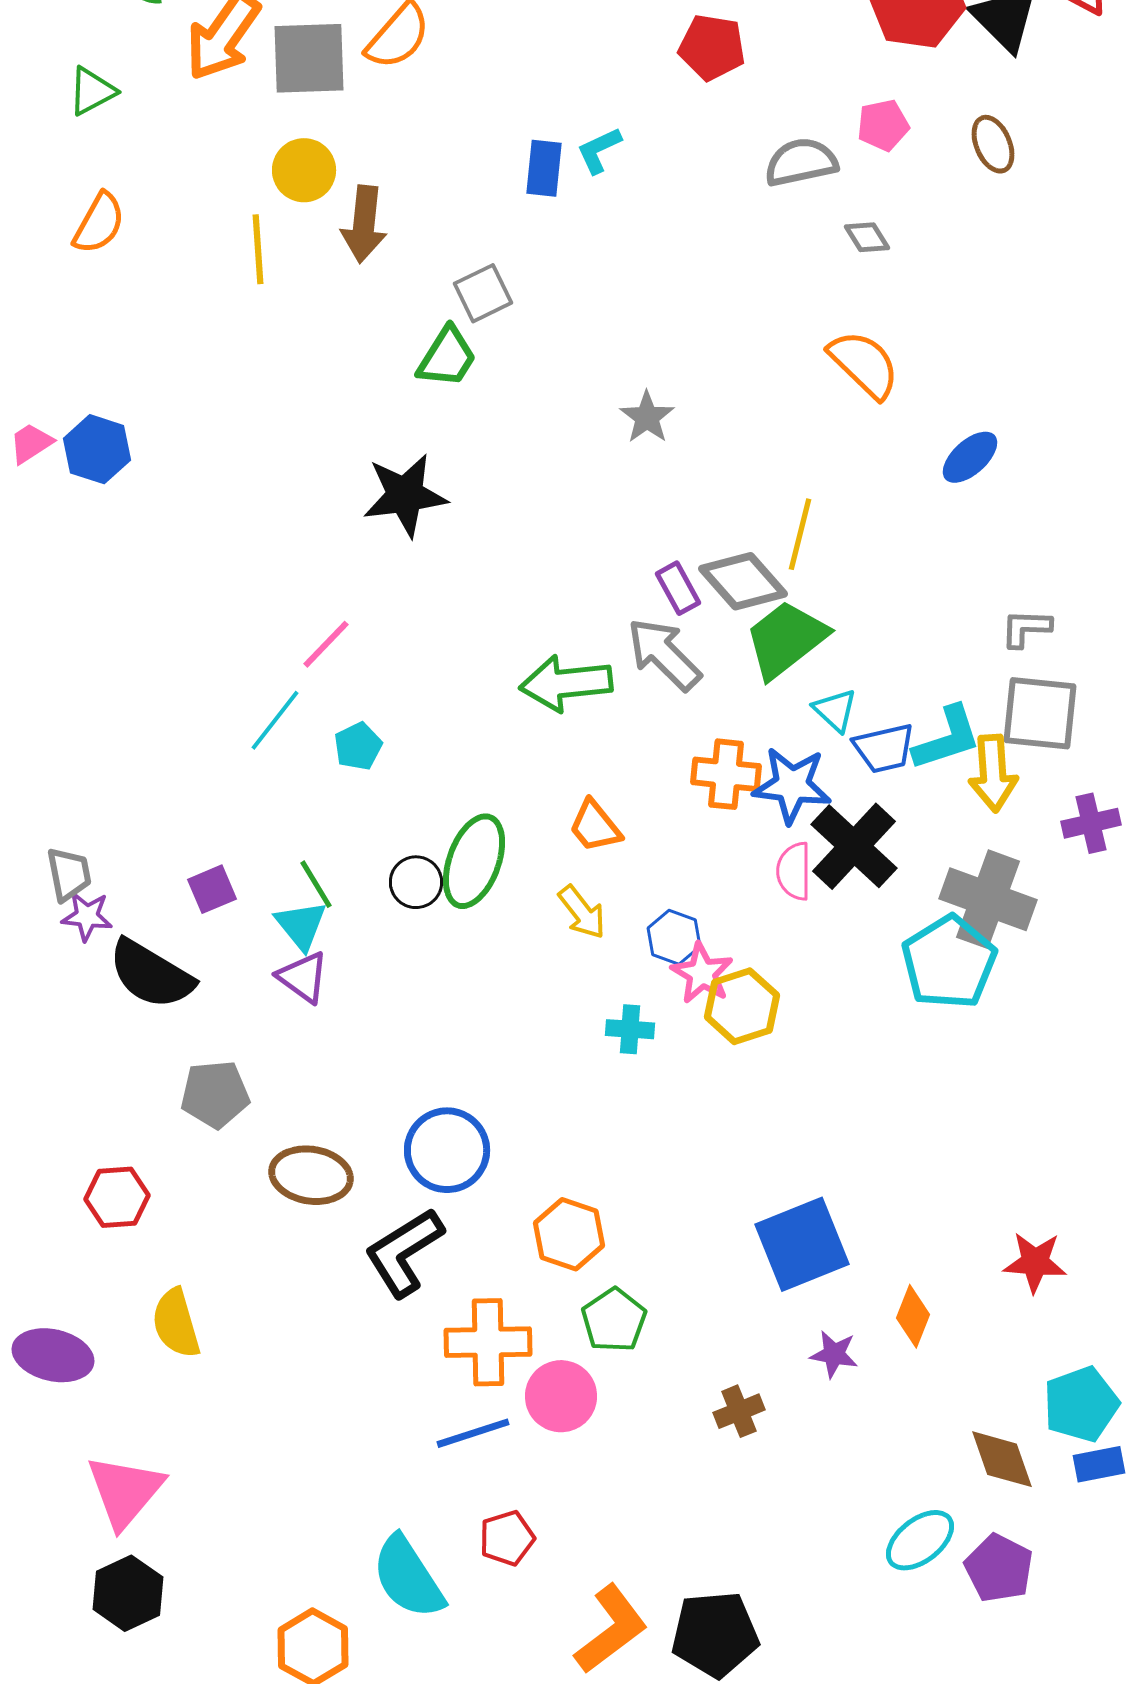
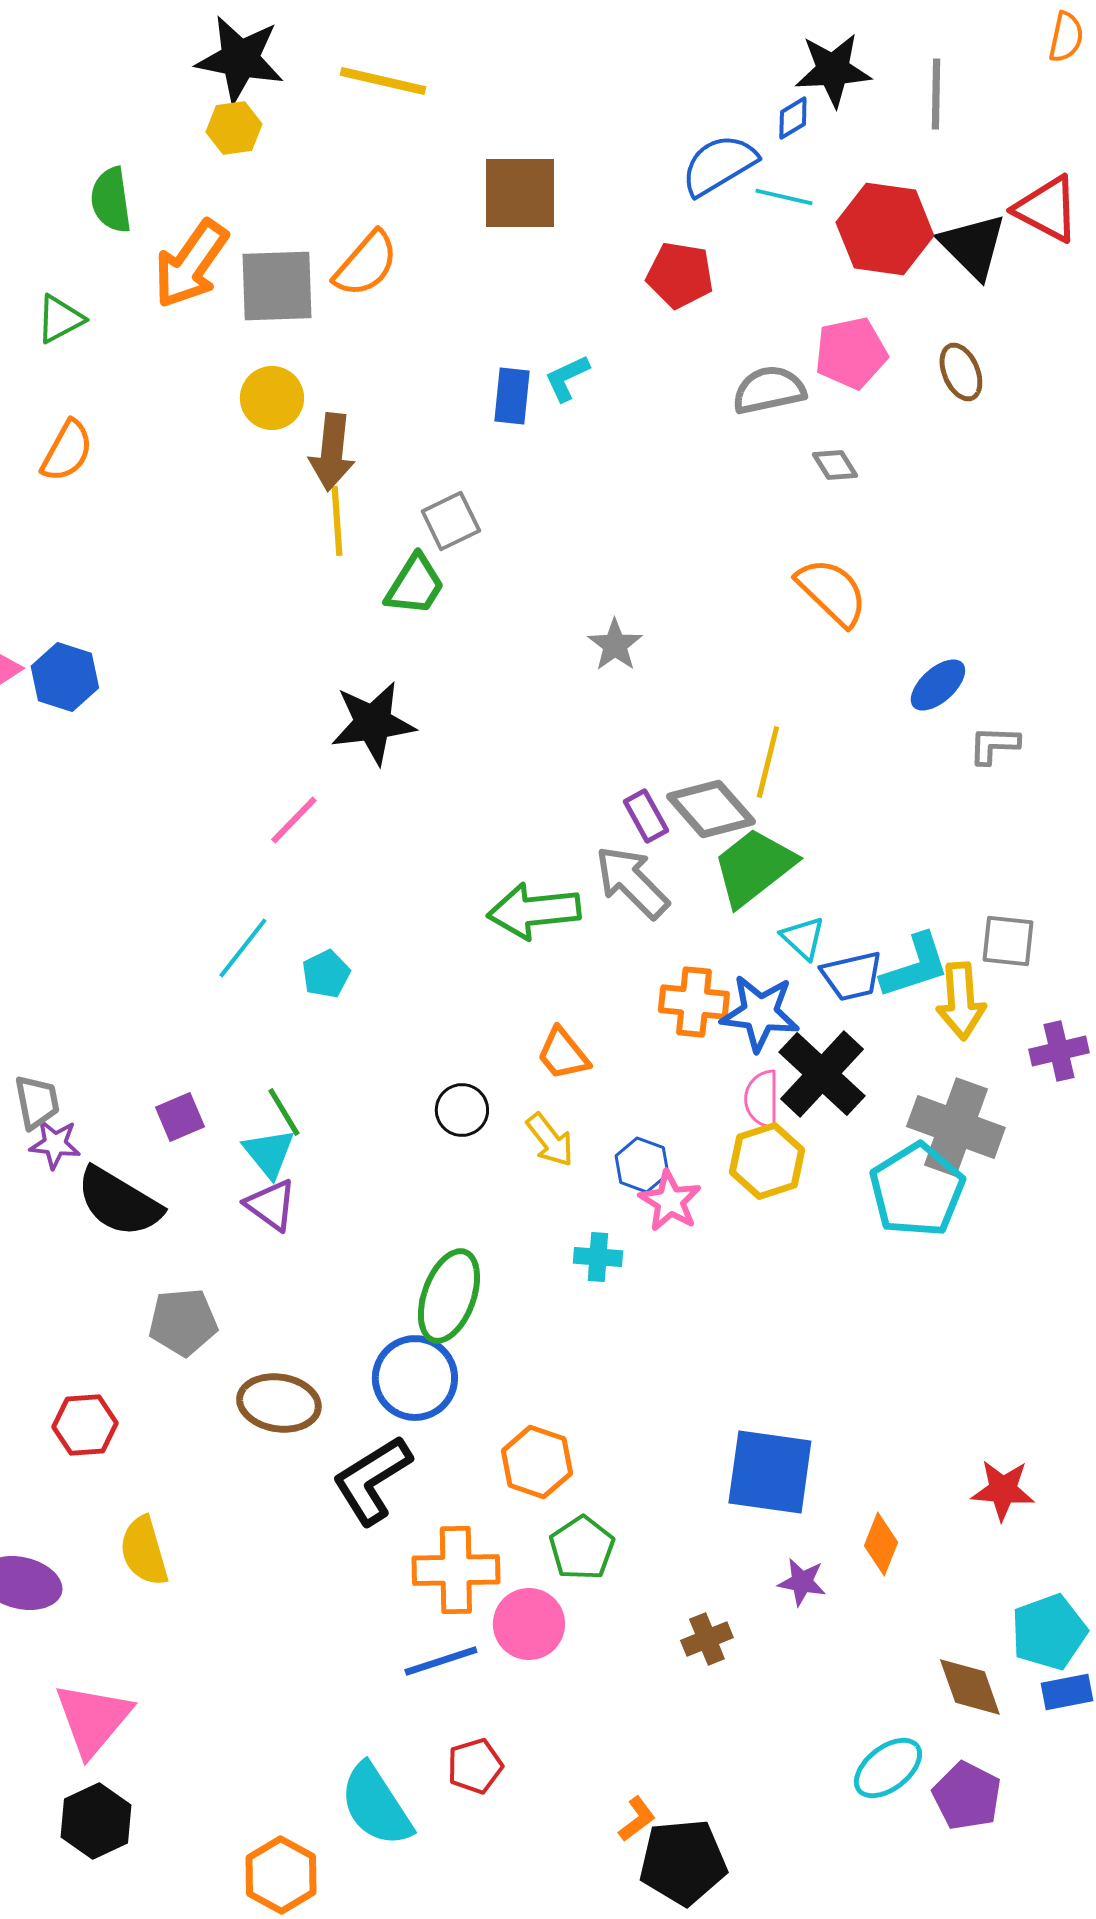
pink pentagon: (883, 125) -> (851, 353), size x1.4
yellow line: (258, 249) -> (337, 521), moved
gray L-shape: (1026, 628) -> (994, 745), moved
pink line: (326, 644) -> (294, 820), moved
gray square: (1040, 713) -> (1008, 941), size x0.7
green ellipse: (474, 861) -> (449, 1296), moved
black circle: (416, 882) -> (462, 1110), moved
yellow hexagon: (742, 1006) -> (767, 1161), moved
blue square: (802, 1244) -> (770, 1472), turned 30
orange L-shape: (611, 1629) -> (637, 1819), moved, size x0.5

